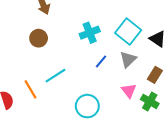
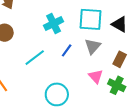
cyan square: (128, 31) -> (91, 19), turned -30
cyan line: (55, 76) -> (35, 58), moved

